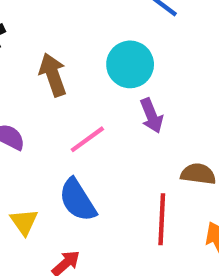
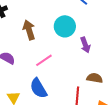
purple arrow: (152, 116) -> (85, 45), moved

